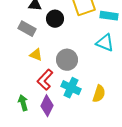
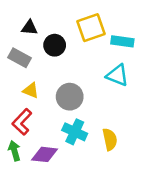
red L-shape: (45, 80) -> (22, 122), moved
yellow semicircle: (99, 94) -> (110, 139), turned -30
purple diamond: (47, 106) -> (45, 154), turned 70

